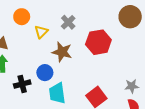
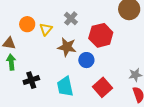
orange circle: (22, 17) -> (27, 24), moved
blue circle: (45, 73) -> (86, 60), moved

